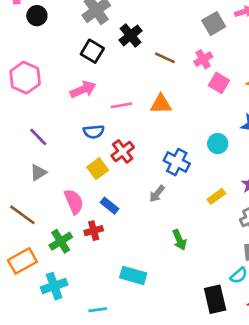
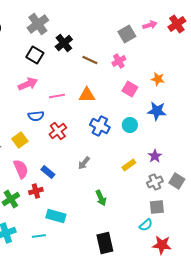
pink square: (219, 83) -> (130, 89), moved
blue cross: (177, 162) -> (100, 126), moved
yellow square: (98, 169) -> (20, 140), moved
cyan rectangle: (133, 275) -> (56, 216), moved
black rectangle: (215, 299) -> (105, 243), moved
cyan line: (98, 310) -> (39, 236), moved

